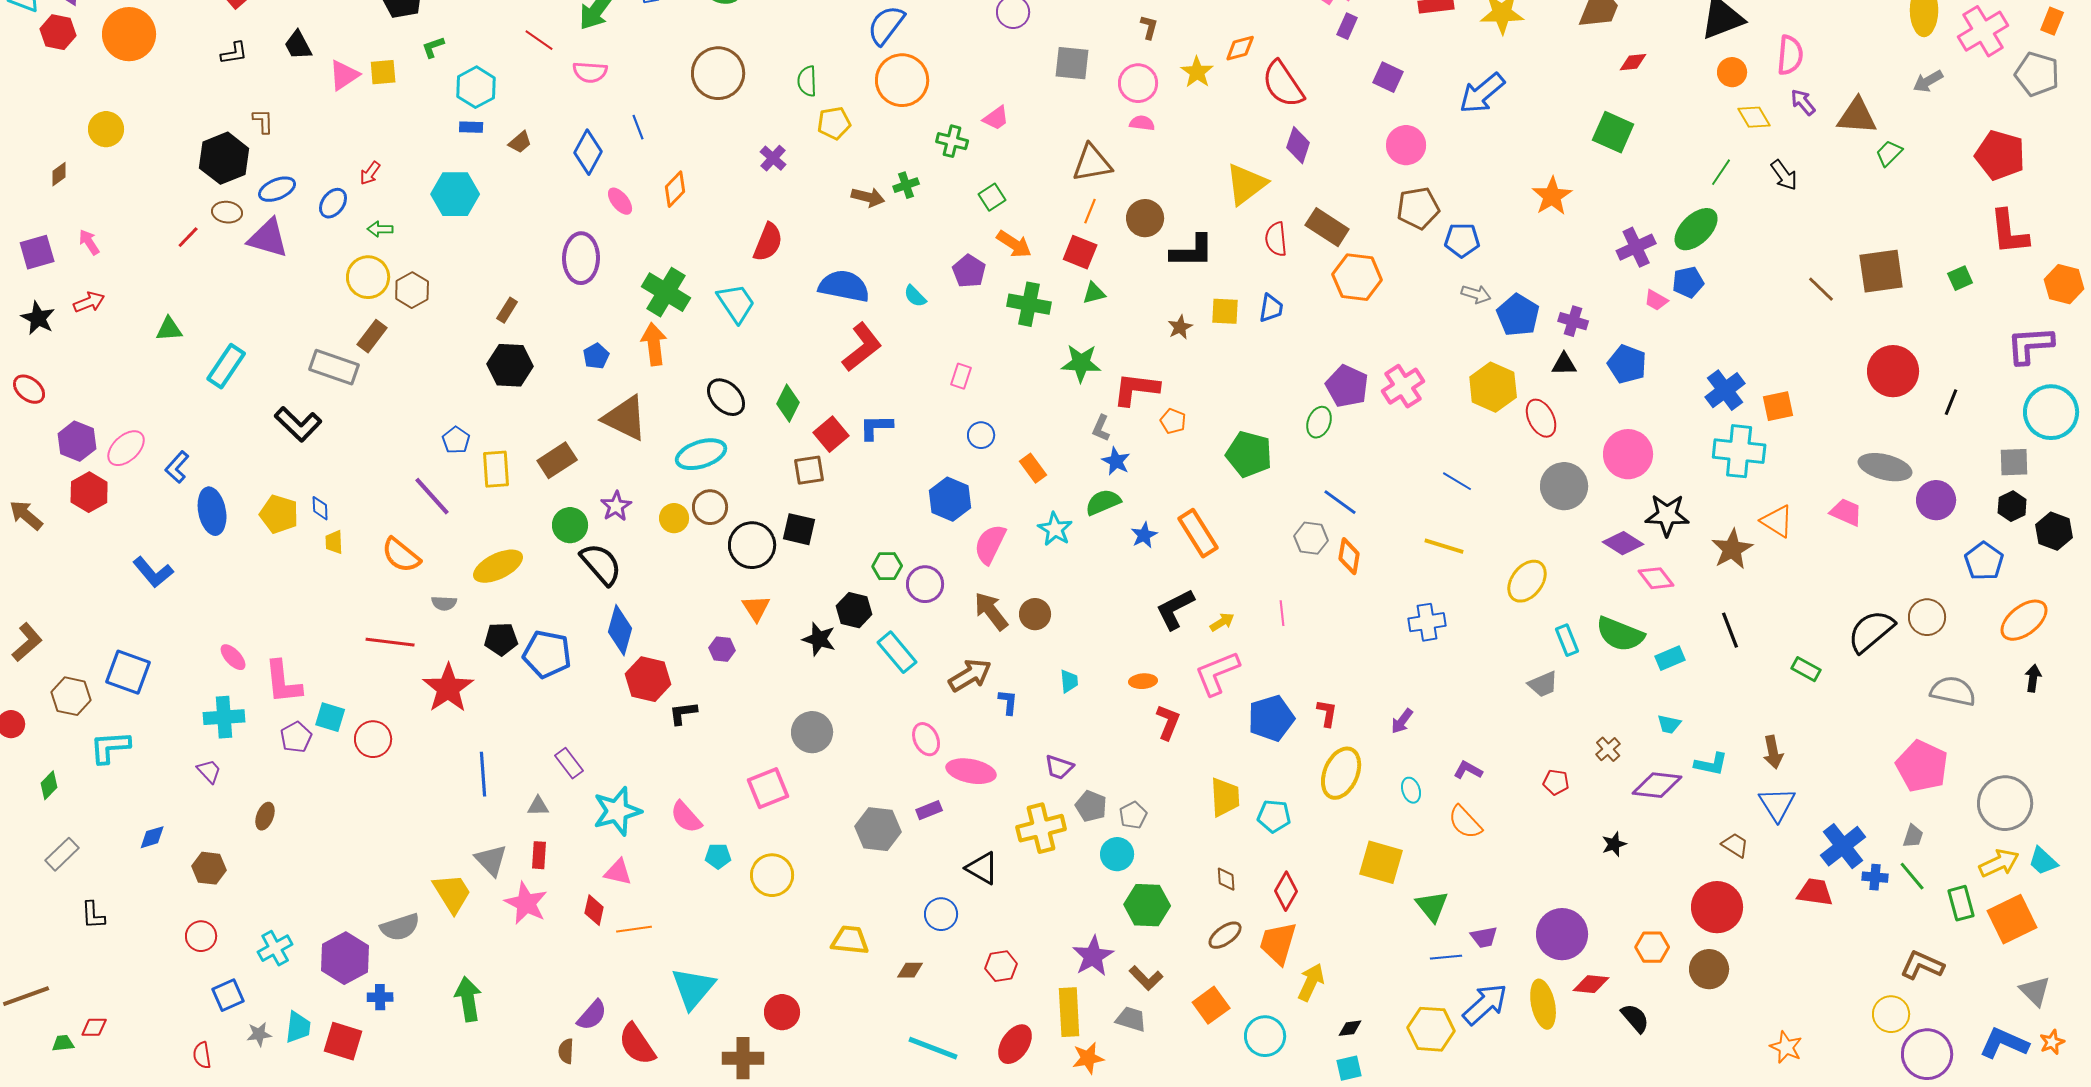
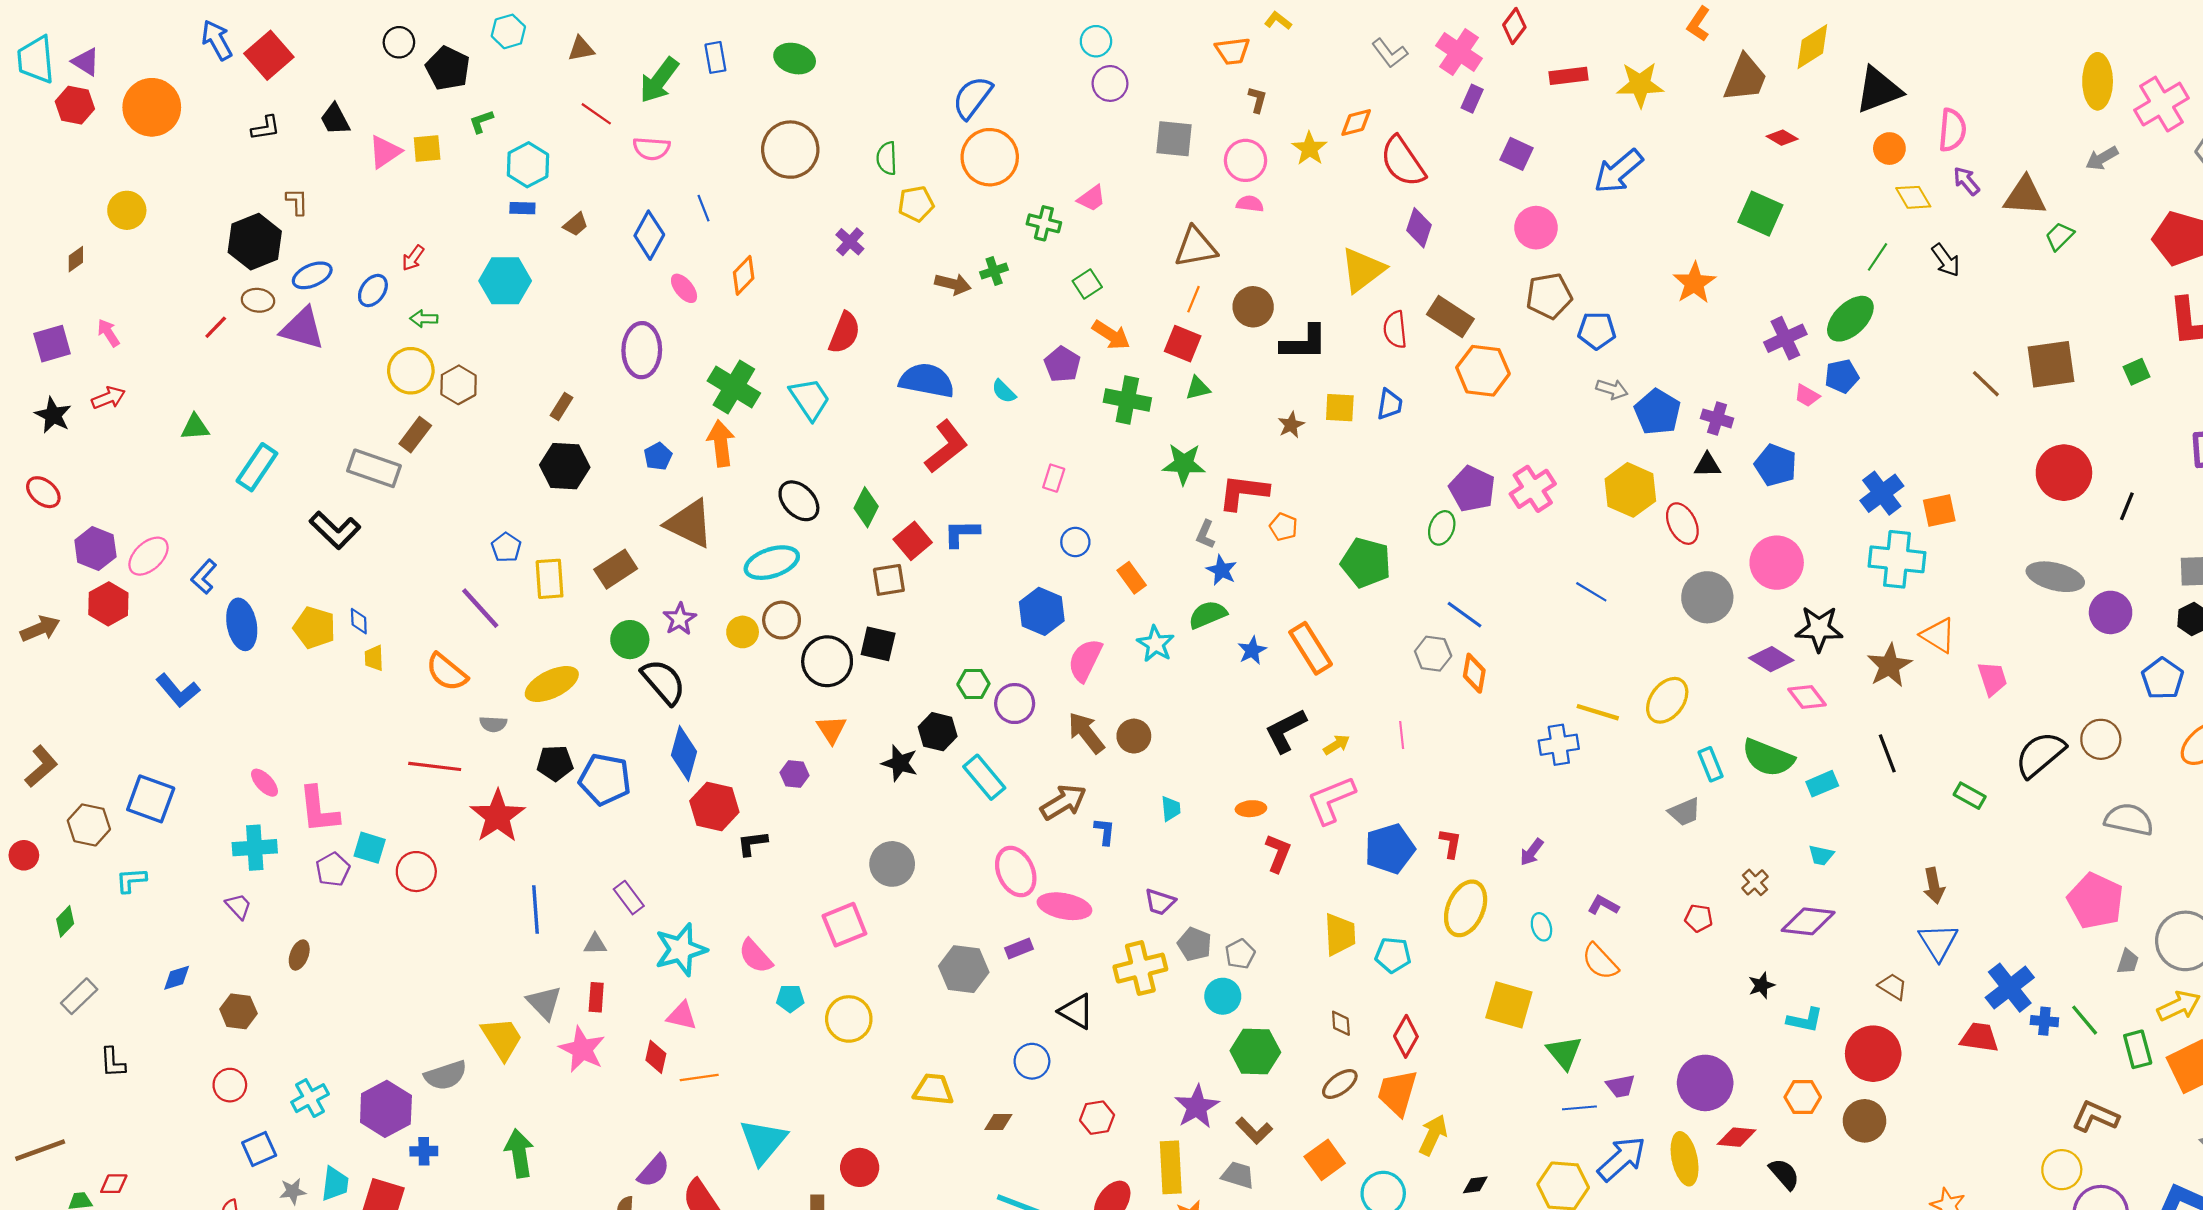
red diamond: (1633, 62) -> (1782, 138), turned 36
pink trapezoid: (1846, 512) -> (1992, 679), moved, turned 48
brown arrow: (26, 515) -> (40, 629), turned 117
yellow line: (1444, 546) -> (1598, 712), moved
pink ellipse: (926, 739) -> (1016, 872), size x1.4
cyan L-shape: (110, 747) -> (131, 880), size x0.7
cyan L-shape: (1711, 764) -> (1805, 1020), moved
gray trapezoid: (1913, 836) -> (2128, 962), moved

